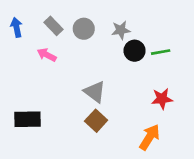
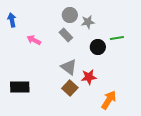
gray rectangle: (54, 26) -> (66, 35), moved
gray circle: (84, 29) -> (70, 15), moved
black circle: (135, 51) -> (98, 47), moved
red star: (162, 99) -> (89, 77), moved

